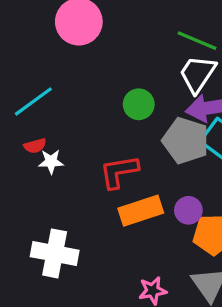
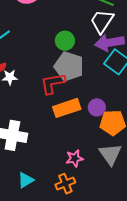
gray pentagon: (186, 141) -> (69, 66), moved

